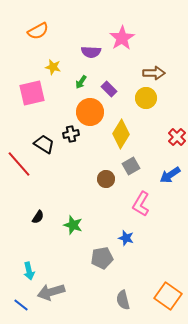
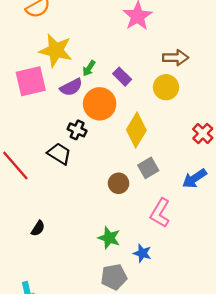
purple semicircle: (91, 52) -> (71, 87), moved, turned -30
yellow star: (53, 67) -> (56, 50), size x1.8
black cross: (71, 134) -> (77, 130), turned 35
black trapezoid: (44, 144) -> (59, 154), moved
green star: (73, 225) -> (109, 238), moved

